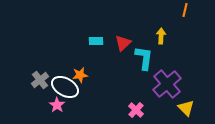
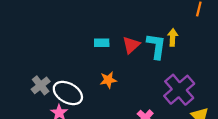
cyan L-shape: (144, 58) -> (156, 46), moved
orange star: (80, 75) -> (108, 80), moved

